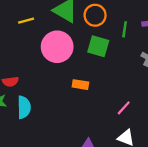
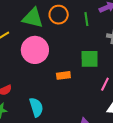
green square: (98, 46) -> (90, 59), moved
cyan semicircle: (24, 107) -> (36, 107), moved

